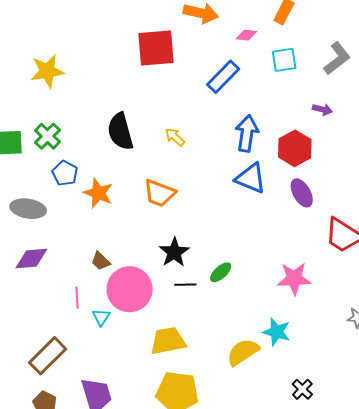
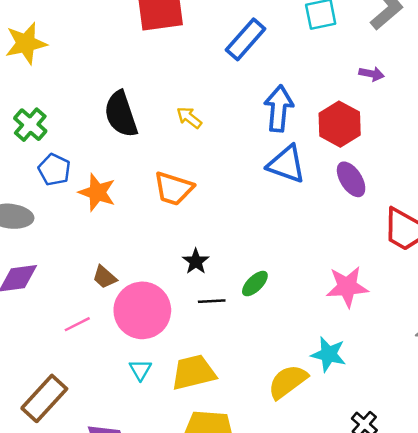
black star: (174, 252) -> (196, 261), size x0.7
pink line: (77, 298) -> (77, 324), turned 70
cyan triangle: (101, 317) -> (140, 370), moved

